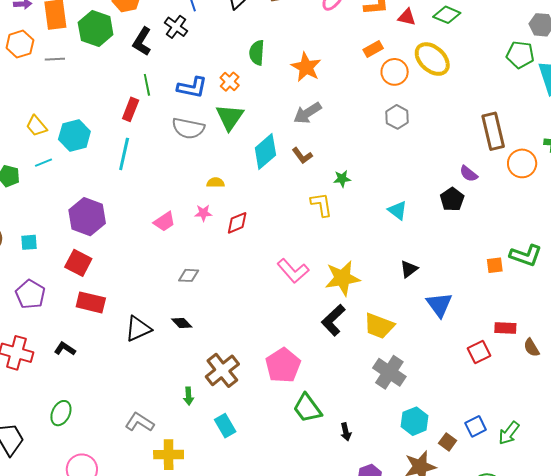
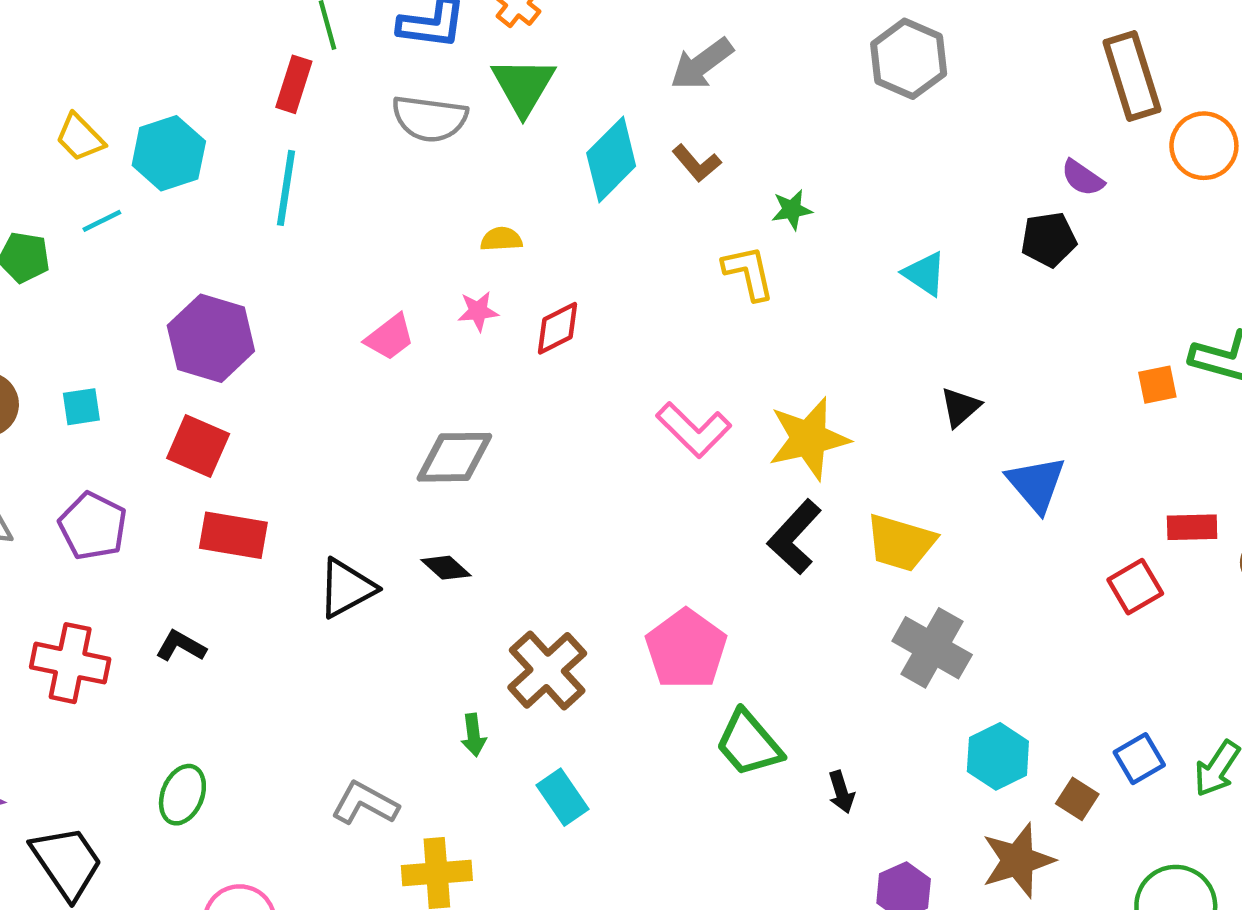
gray hexagon: (397, 117) -> (909, 59), size x1.4
black pentagon: (452, 199) -> (1049, 239), turned 30
gray diamond: (189, 275) -> (454, 457), size x1.6

